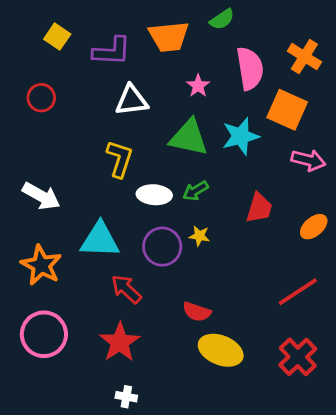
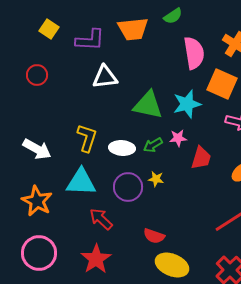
pink star: (198, 86) -> (178, 138), moved, turned 30
yellow L-shape: (120, 159) -> (87, 138), moved

